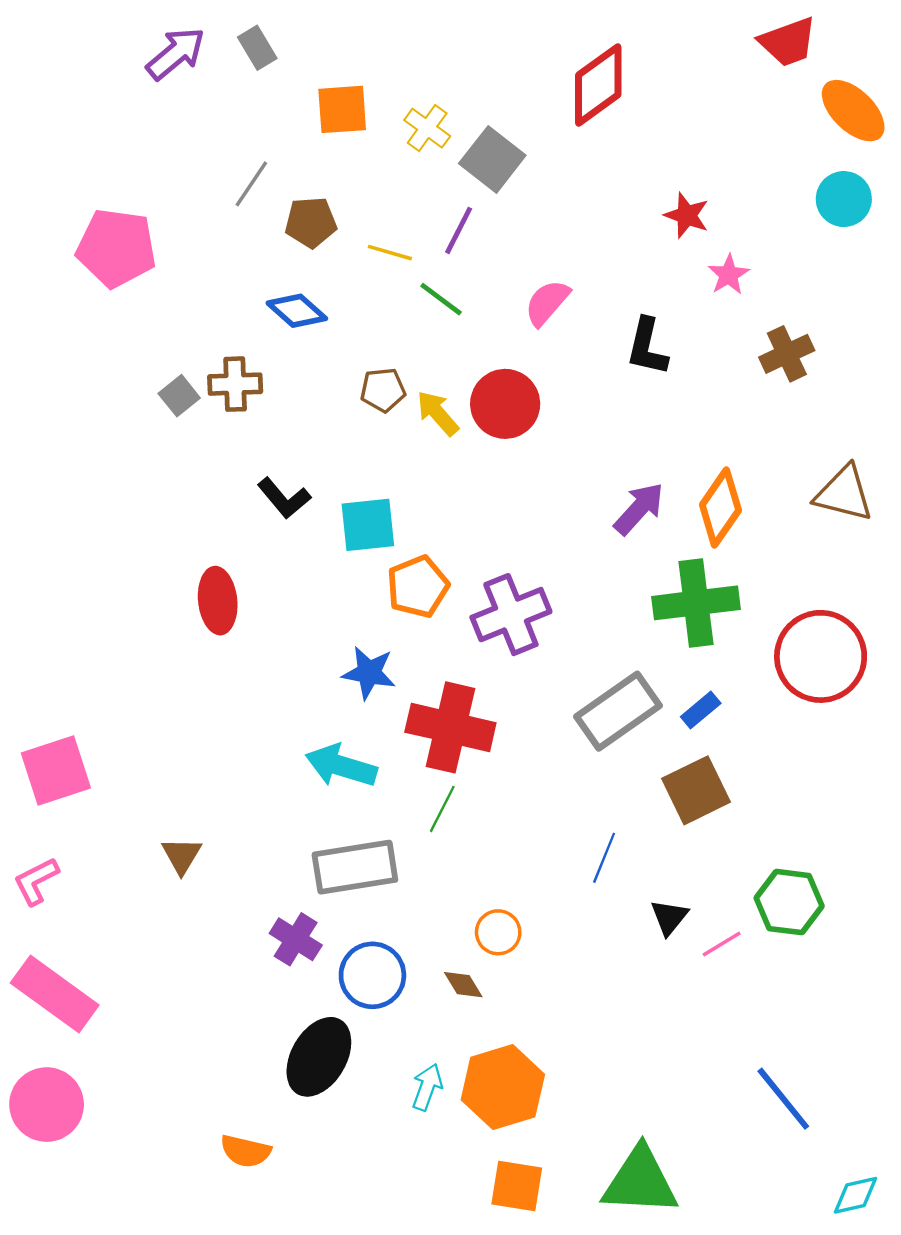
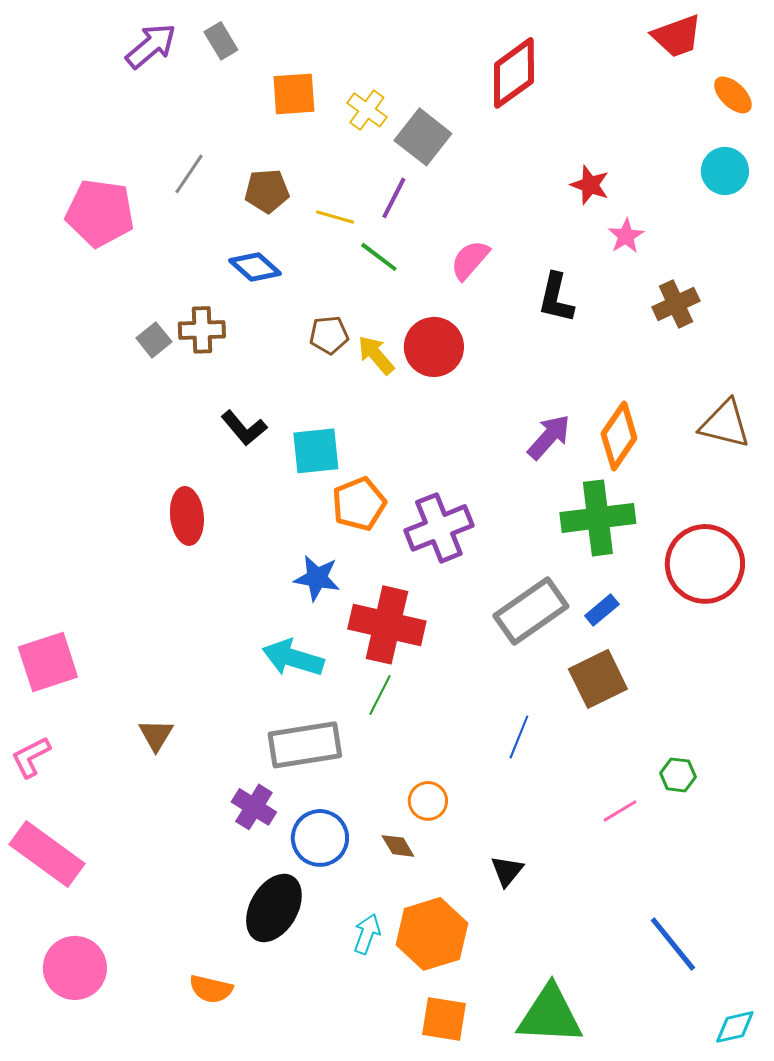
orange ellipse: (853, 111) -> (733, 95), size x0.7
gray line: (251, 184) -> (189, 174), moved
green hexagon: (789, 902) -> (678, 775), size x0.6
black triangle: (669, 917) -> (507, 871), moved
pink circle: (47, 1105) -> (75, 968), moved

